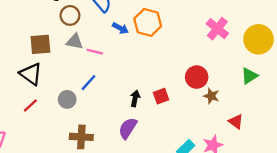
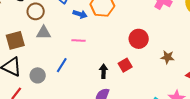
pink line: (95, 52) -> (79, 40), moved
red circle: (197, 77) -> (139, 39), moved
gray circle: (67, 99) -> (38, 75), moved

